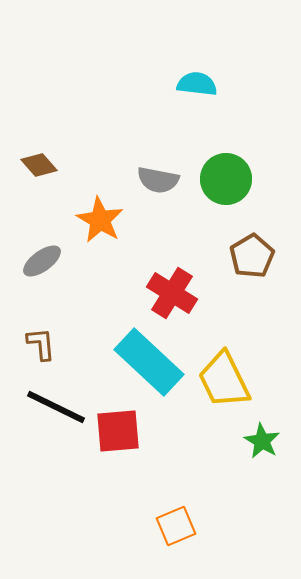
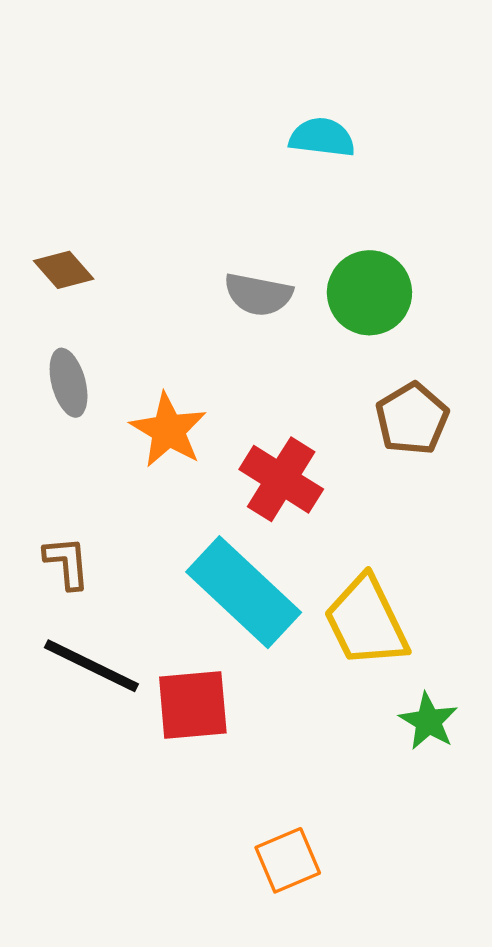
orange star: (100, 220) -> (168, 430), moved
gray ellipse: (42, 261) -> (69, 383), moved, turned -69

